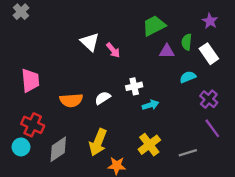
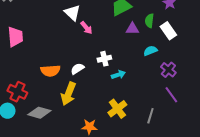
white triangle: (90, 42) -> (72, 13), moved
pink trapezoid: (30, 80) -> (15, 37), moved
yellow arrow: (98, 142) -> (68, 94), moved
gray diamond: (58, 149) -> (39, 113), turned 50
gray line: (188, 153) -> (150, 116), turned -56

